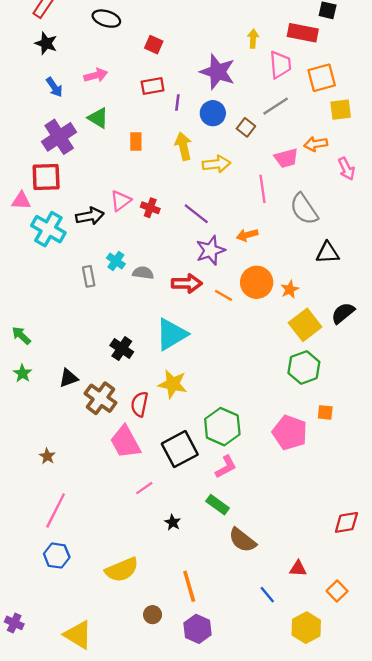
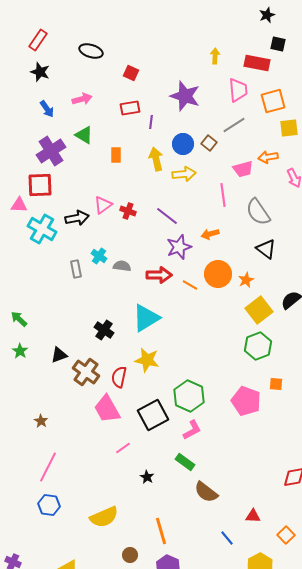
yellow arrow: (253, 39) -> (215, 56), moved
blue circle: (213, 113) -> (183, 144), moved
black triangle: (328, 253) -> (266, 249), moved, turned 40

